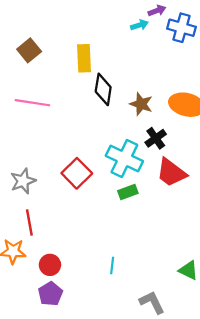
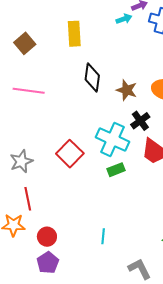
yellow rectangle: (84, 58) -> (74, 34), moved

